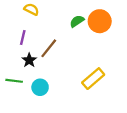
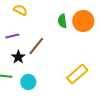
green semicircle: (77, 21) -> (62, 21), turned -64
purple line: (23, 37) -> (12, 36), turned 64

